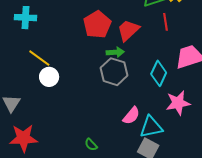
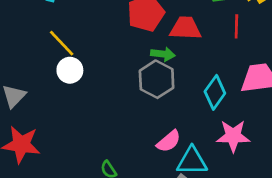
red trapezoid: (128, 30) -> (185, 28), turned 35

